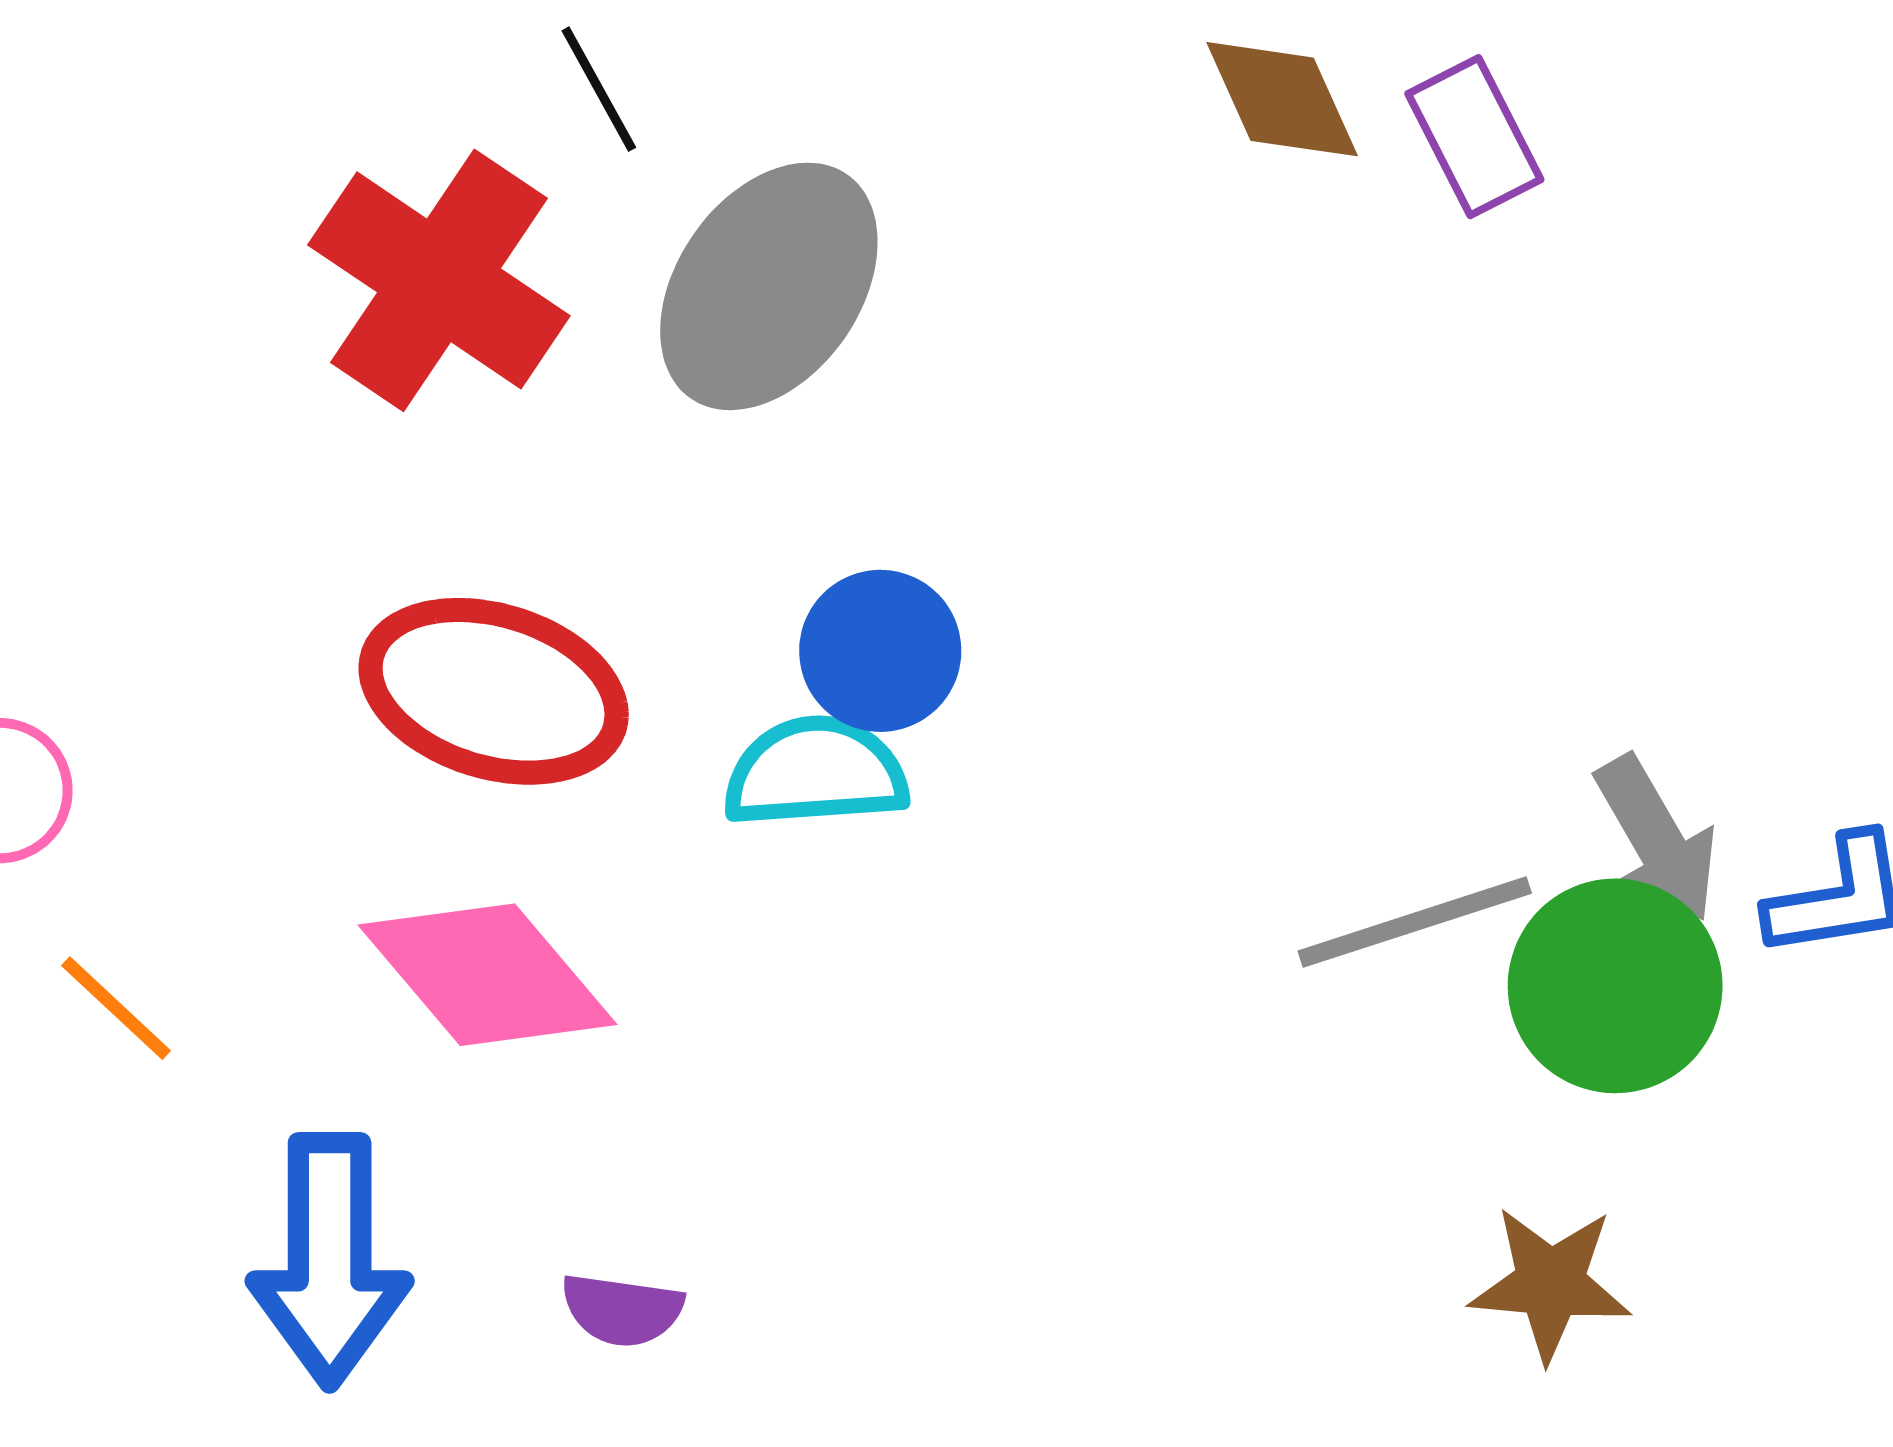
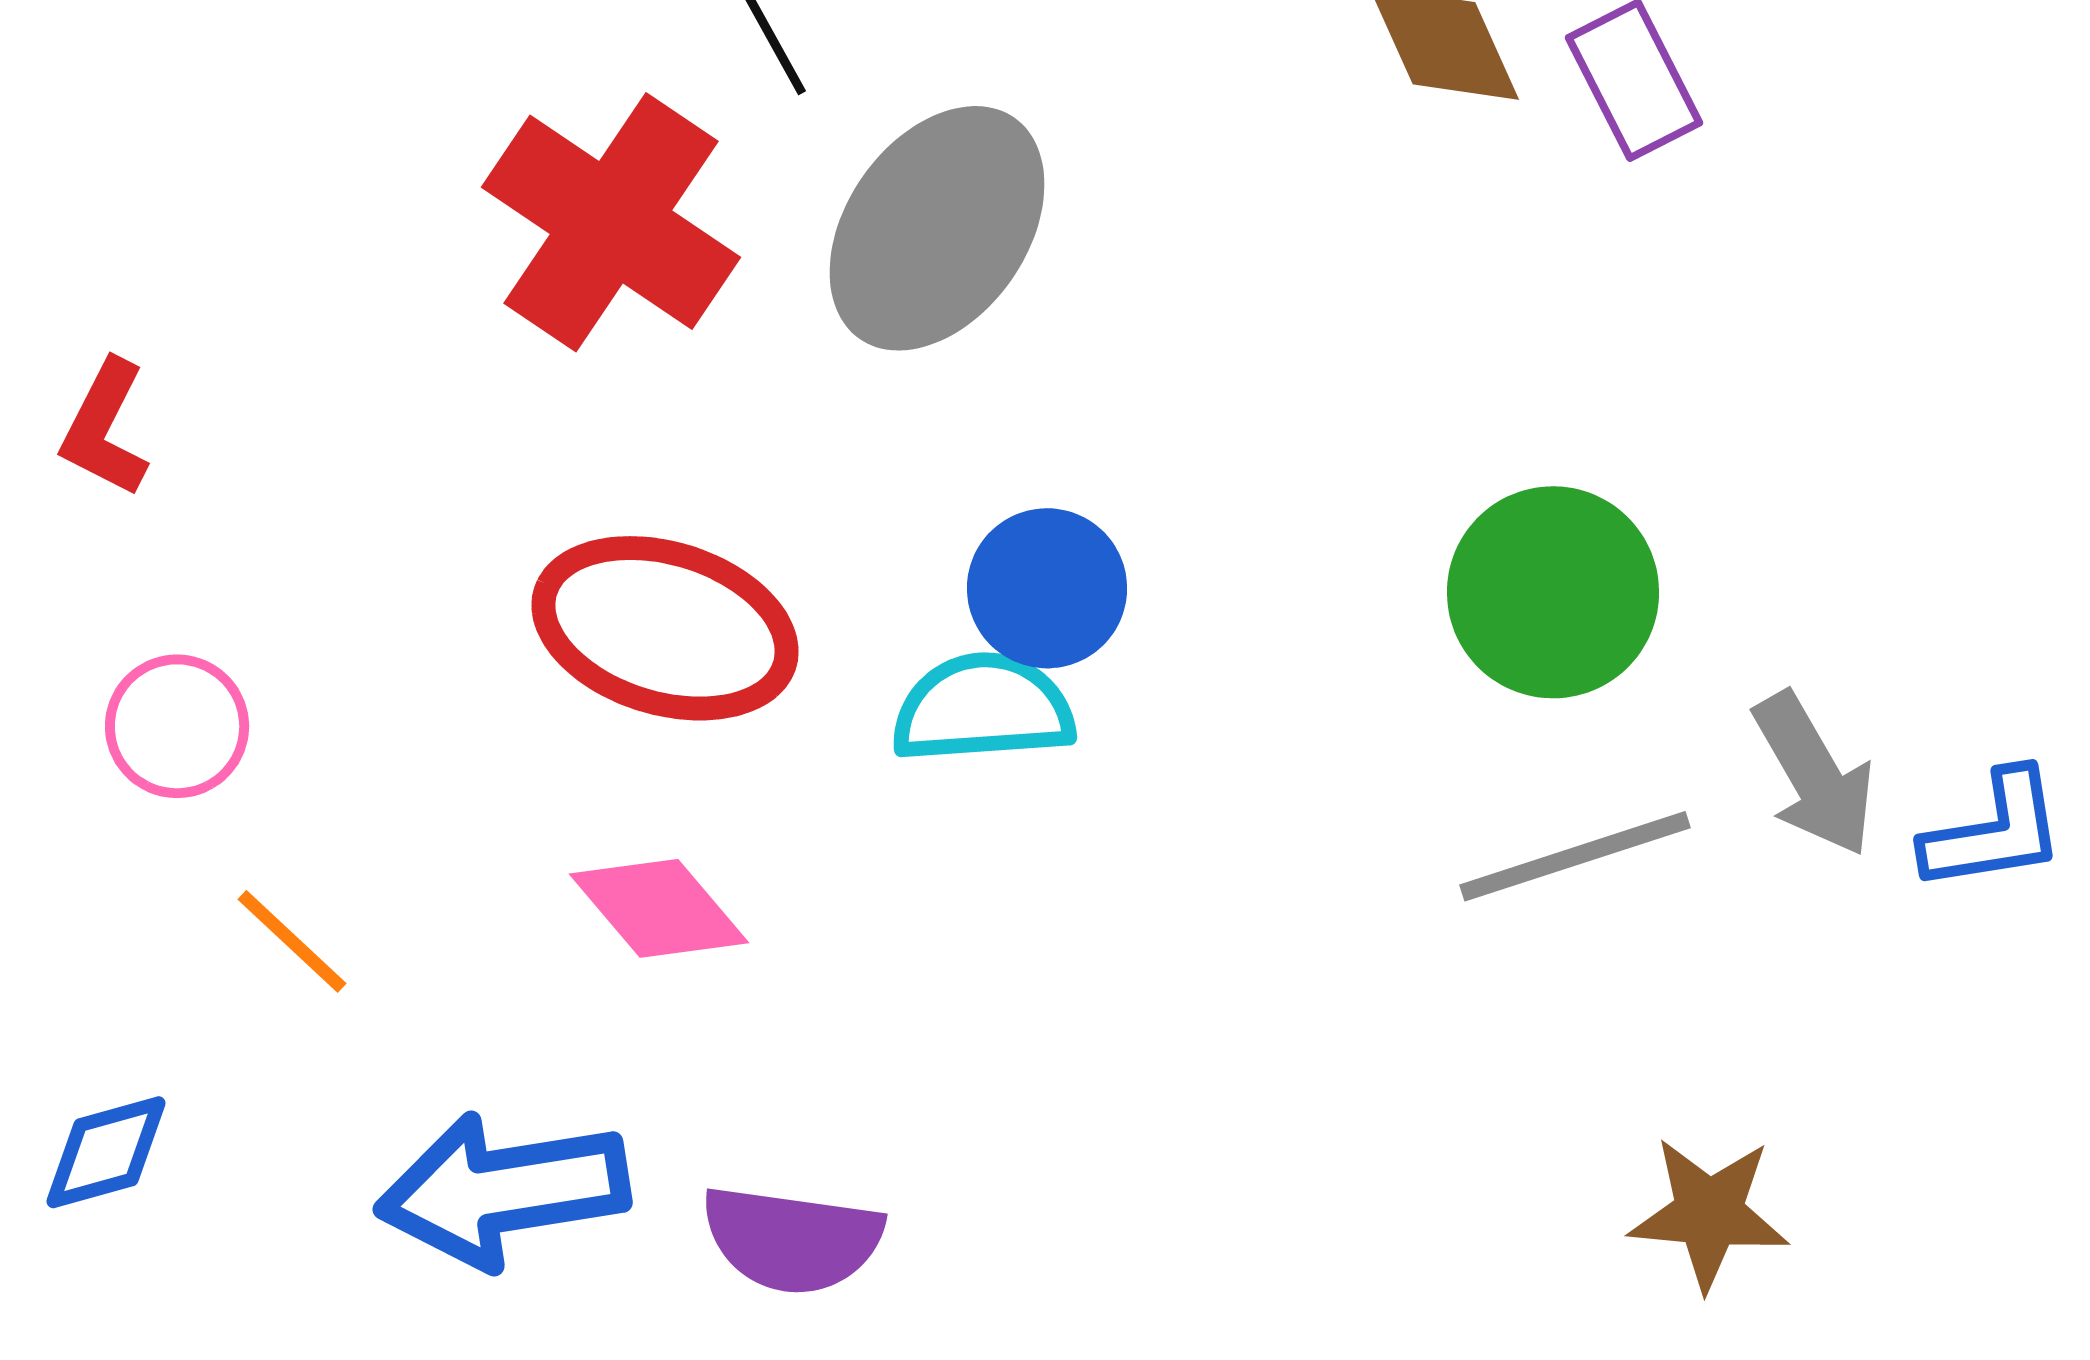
pink diamond: (488, 975) -> (659, 908), size x0.7
green circle: (1615, 986) -> (1553, 592), moved
blue arrow: (330, 1260) -> (503, 1190), turned 81
purple semicircle: (622, 1310) -> (792, 1239), size x1.5

